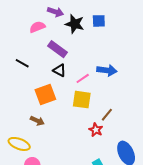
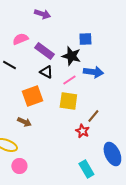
blue square: (99, 21) -> (85, 39), moved
black star: (75, 24) -> (71, 56), moved
pink semicircle: (37, 27) -> (20, 39), moved

